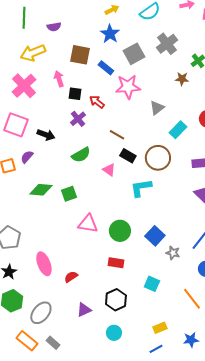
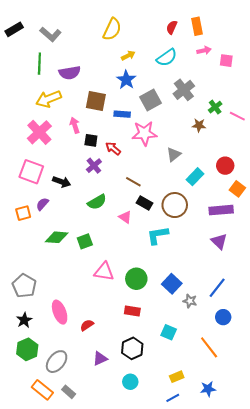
purple semicircle: (54, 27) -> (70, 73), size x1.5
blue rectangle: (106, 68) -> (122, 114), turned -35

